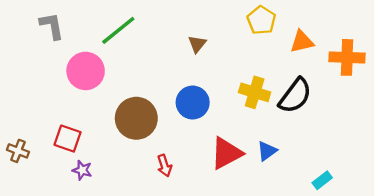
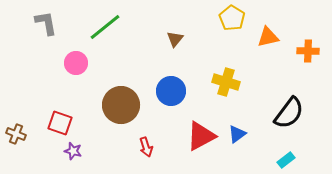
orange cross: (347, 57) -> (308, 51), size x0.7
pink circle: (86, 71) -> (76, 63), size x0.7
black semicircle: (295, 96) -> (289, 113), moved

